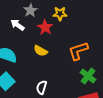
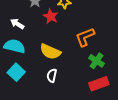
white arrow: (18, 25) -> (17, 24), moved
yellow semicircle: (41, 51) -> (50, 52), moved, size x1.5

